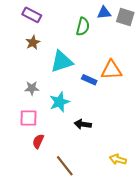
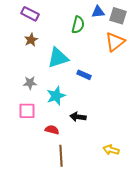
orange triangle: (111, 70) -> (115, 42), moved, turned -35
red semicircle: (38, 141) -> (52, 130), moved, turned 80
brown line: (65, 166) -> (61, 156), turned 35

